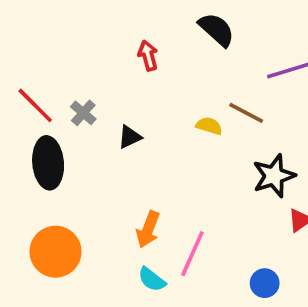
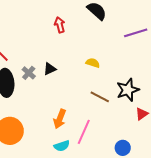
gray cross: (83, 113) -> (29, 73), moved
brown line: (246, 113) -> (100, 97), moved
cyan semicircle: (152, 279) -> (62, 146), turned -56

